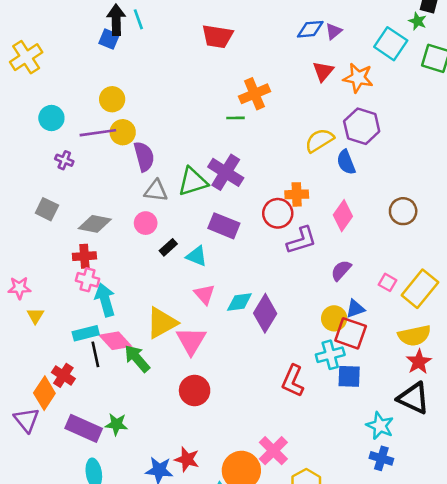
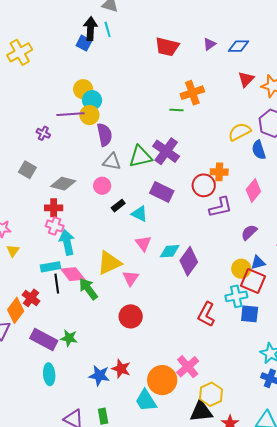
purple triangle: (334, 31) -> (210, 44), moved
cyan circle: (51, 118) -> (92, 100), moved
pink triangle: (191, 341) -> (131, 278), size x0.7

